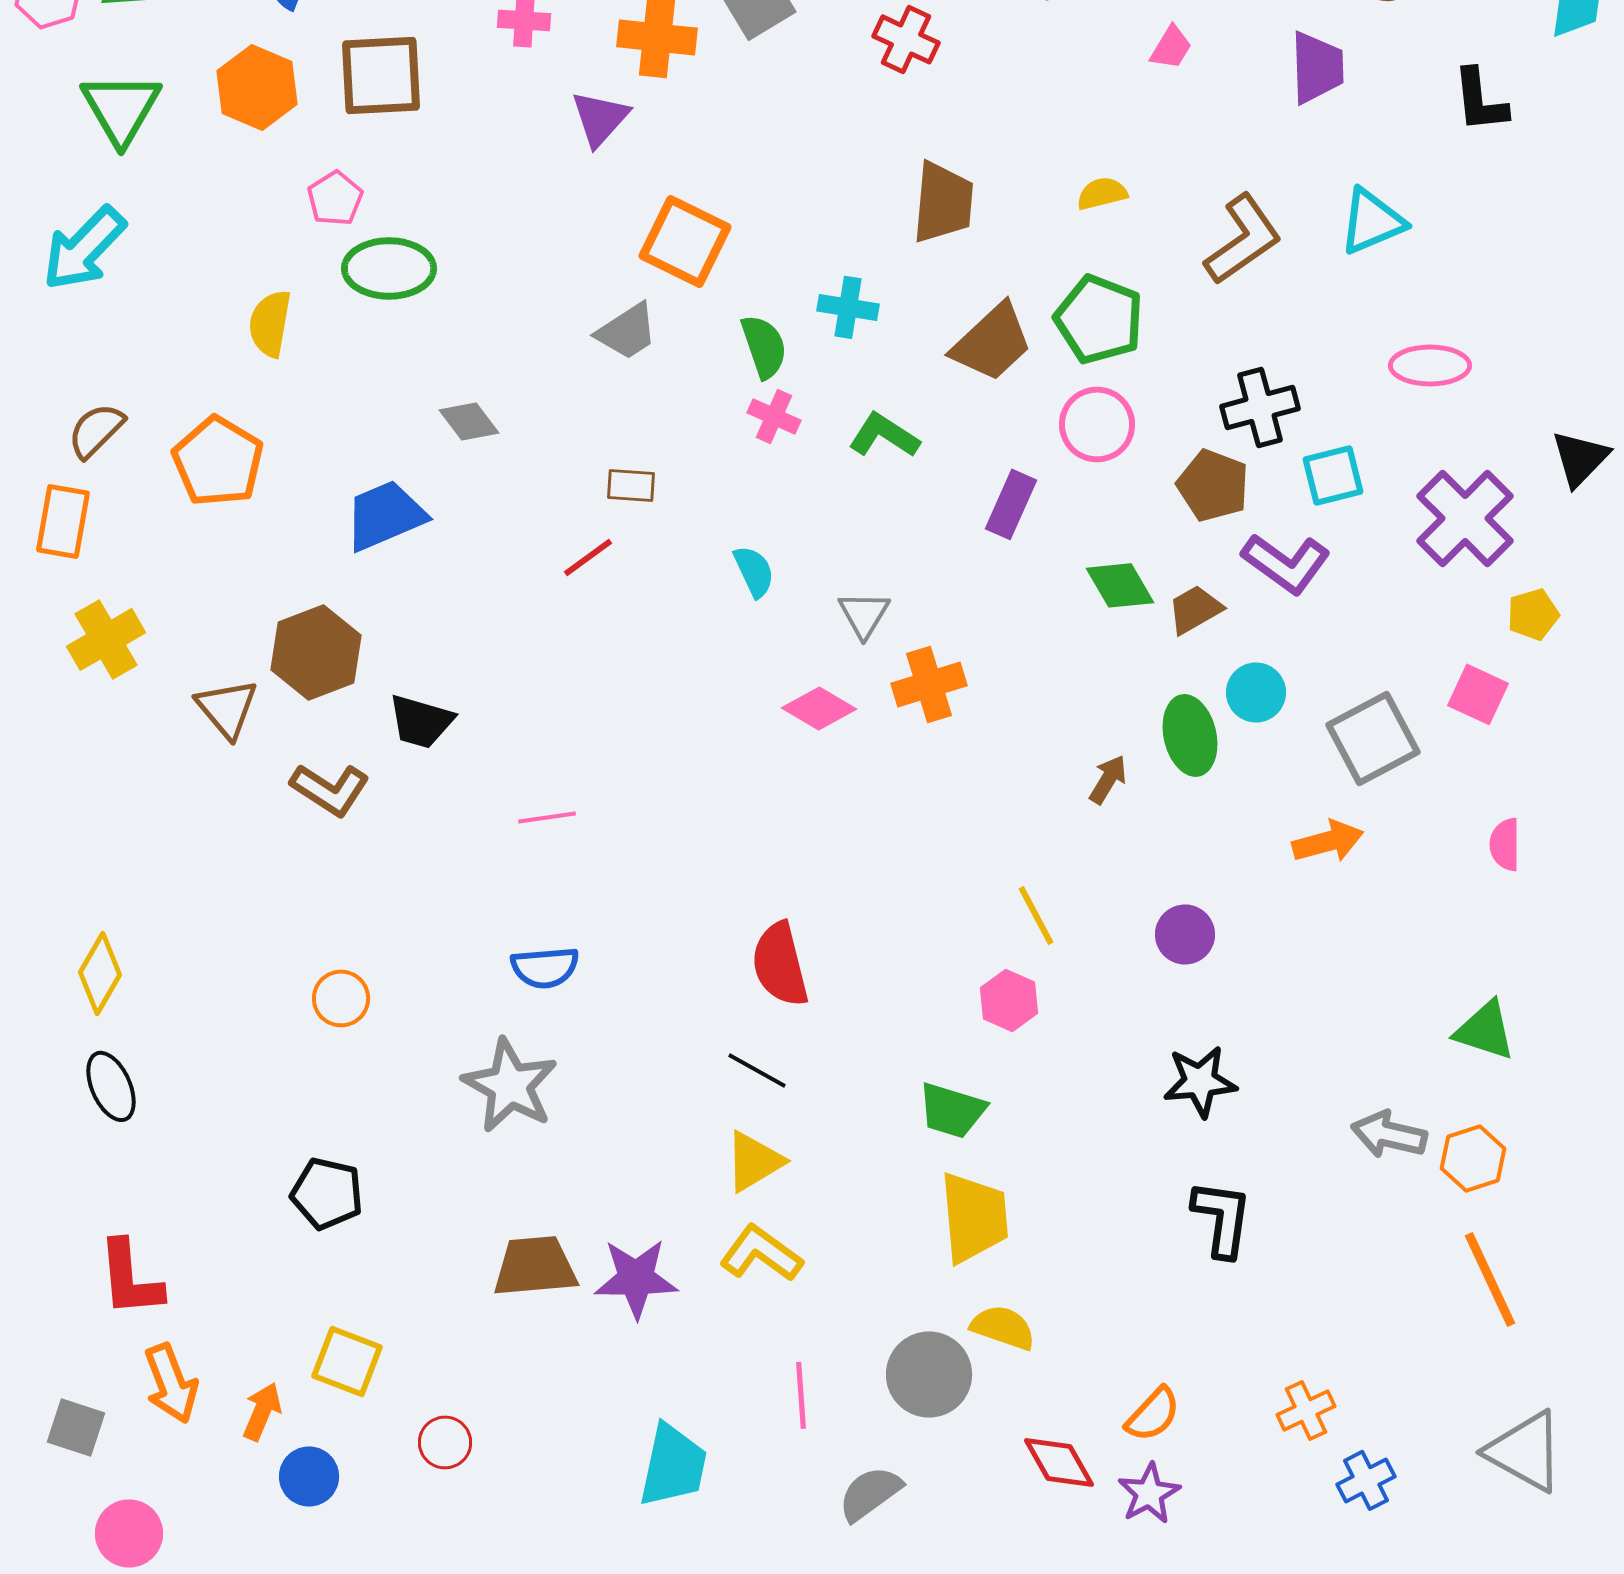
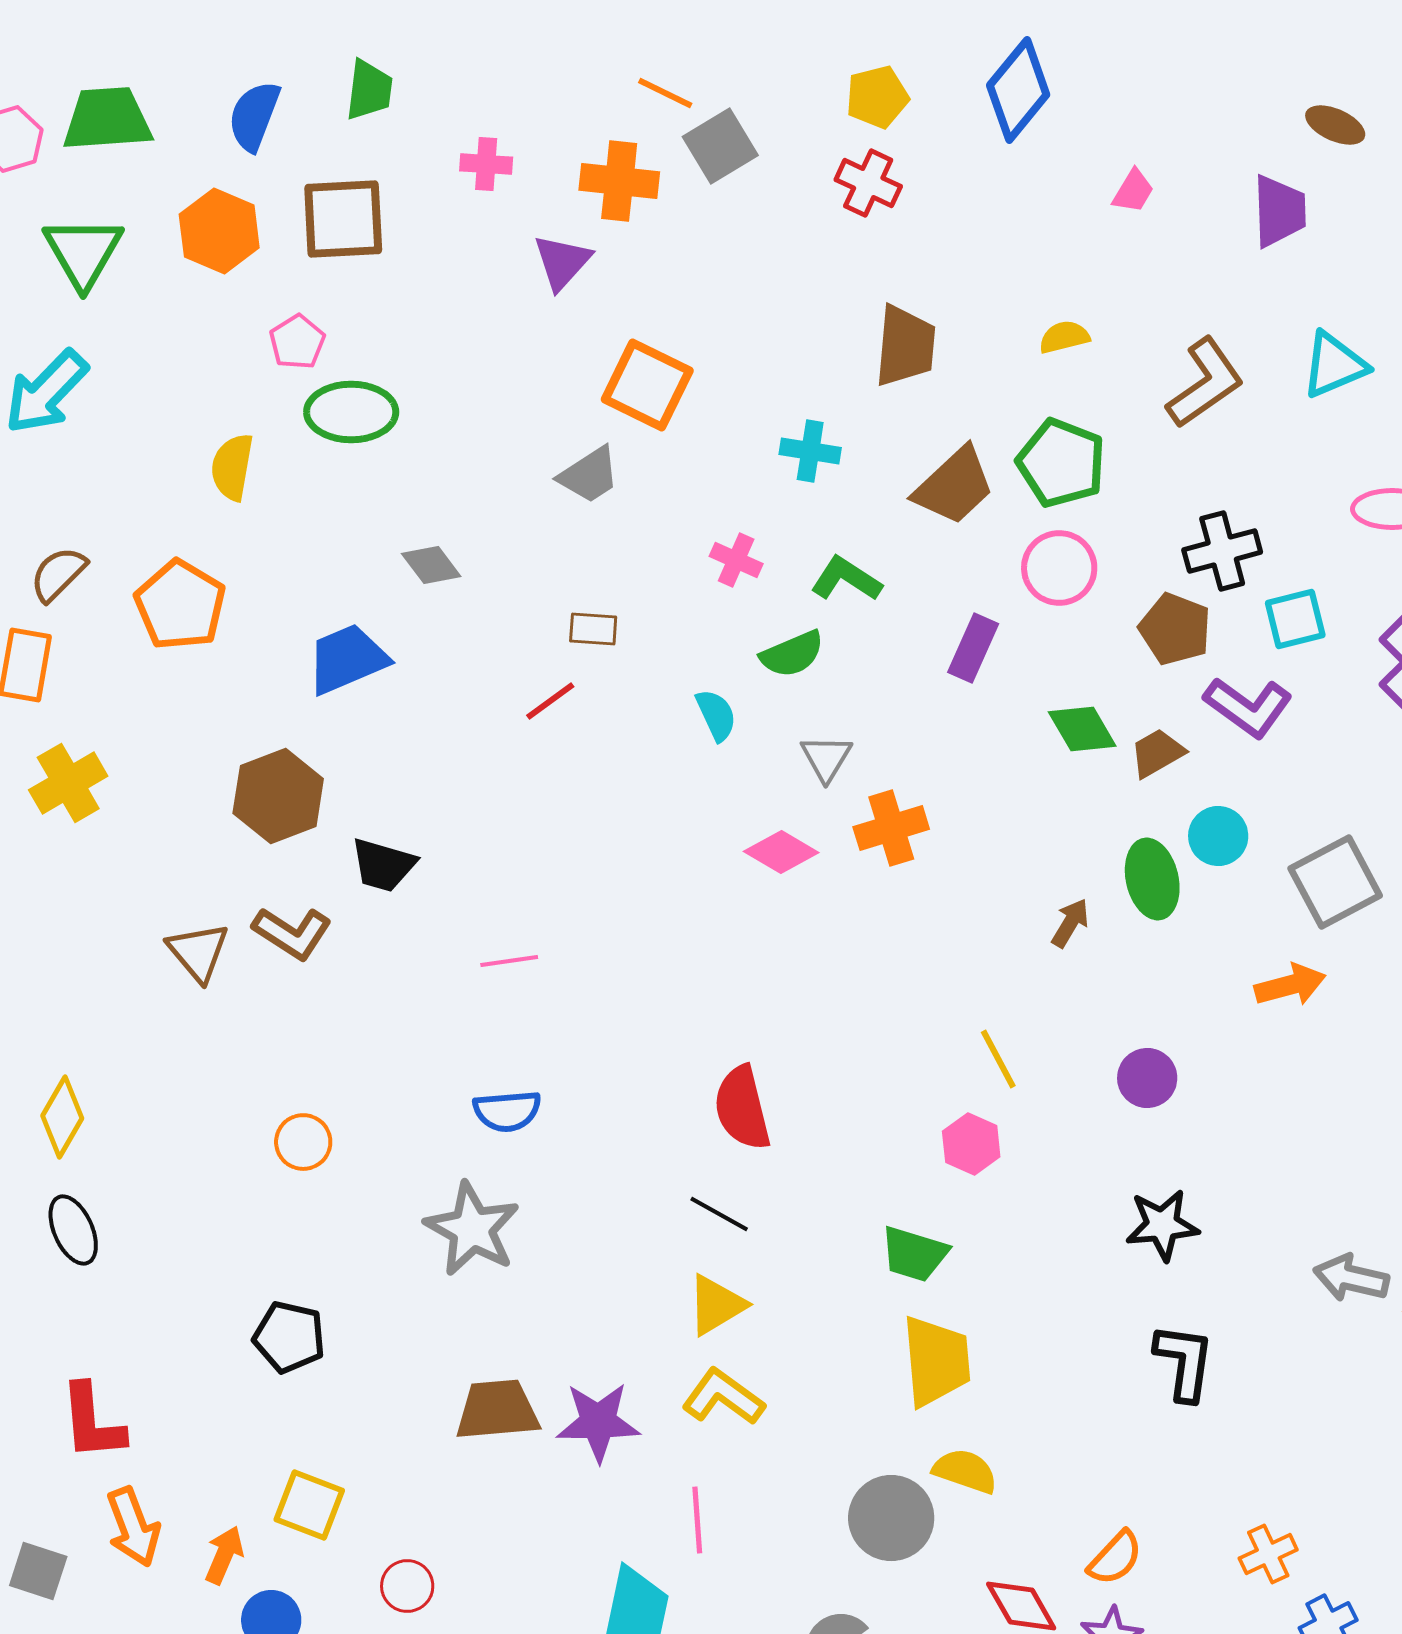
green semicircle: (764, 346) -> (792, 654), moved, turned 86
brown triangle: (227, 708) -> (198, 952), moved
pink line: (801, 1395) -> (697, 1520), moved

